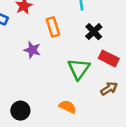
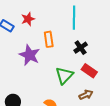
purple star: (32, 50) -> (29, 55), size x1.5

